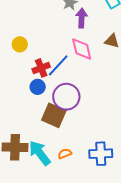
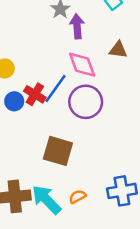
red cross: (41, 68) -> (35, 94), turned -30
blue circle: (38, 87) -> (14, 101), moved
purple circle: (66, 97) -> (86, 102), moved

